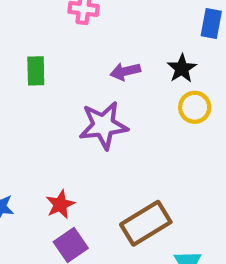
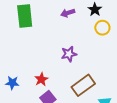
green rectangle: (36, 71) -> (25, 16), size x1.6
purple star: (103, 125) -> (69, 54), moved, size x0.7

